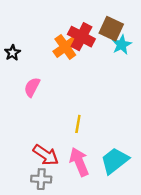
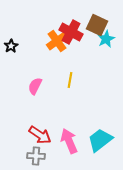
pink semicircle: (32, 87) -> (35, 86), moved
yellow line: (78, 124) -> (70, 80), moved

